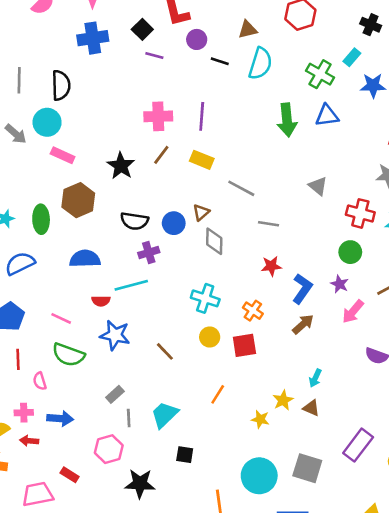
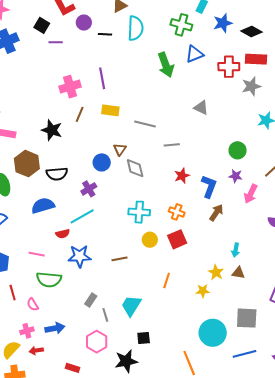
red cross: (360, 213) -> (229, 67), moved
black semicircle: (134, 221) -> (57, 174), moved
brown line: (165, 351) -> (119, 259), turned -42
black square: (185, 455) -> (144, 338), moved

